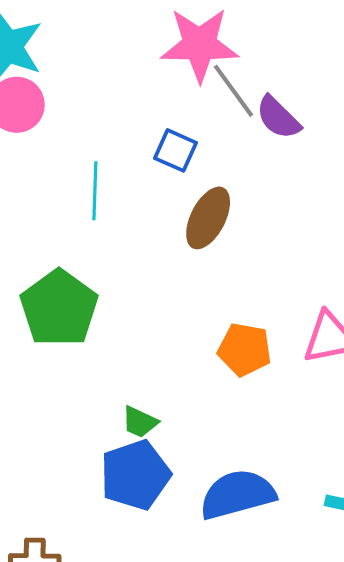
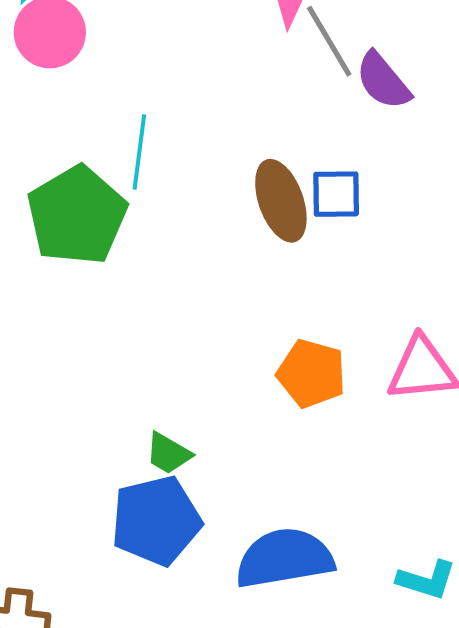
blue square: (175, 150) -> (336, 194), moved, turned -30
brown ellipse: (208, 218) -> (281, 201), turned -52
green pentagon: (59, 308) -> (77, 215), moved

